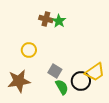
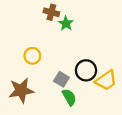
brown cross: (46, 19) -> (51, 12), moved
black circle: (81, 81) -> (86, 70), moved

